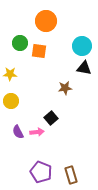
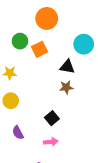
orange square: (39, 51) -> (40, 49), turned -35
black triangle: (84, 68) -> (67, 67), moved
pink arrow: (37, 132) -> (51, 142), moved

